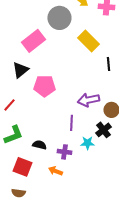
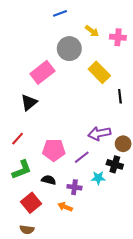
pink pentagon: (44, 86) -> (54, 150), moved
purple line: (71, 123) -> (82, 157), turned 49
black cross: (103, 130) -> (115, 164), turned -35
red square: (22, 167) -> (31, 203), turned 30

